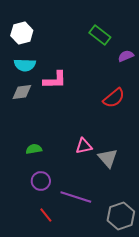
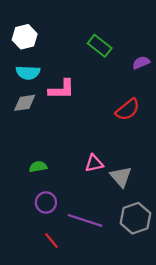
green rectangle: (100, 35) -> (100, 46), moved
gray hexagon: (121, 216) -> (135, 218), moved

